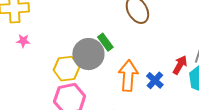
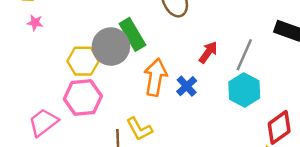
green rectangle: (105, 42) -> (132, 34), size x1.5
red arrow: (180, 65) -> (208, 52), moved

